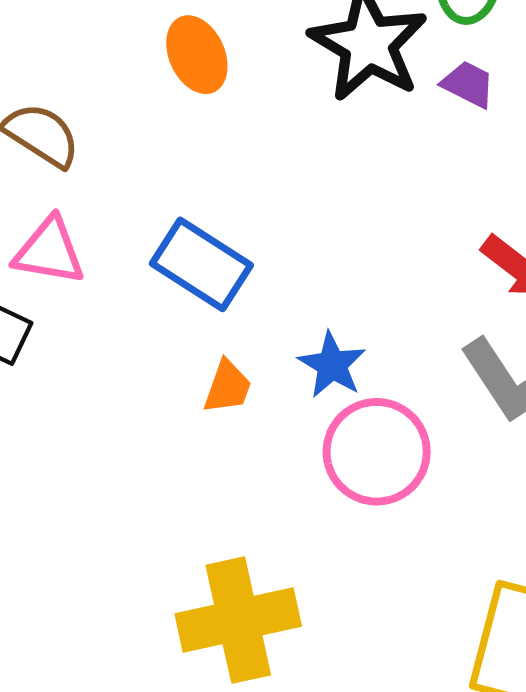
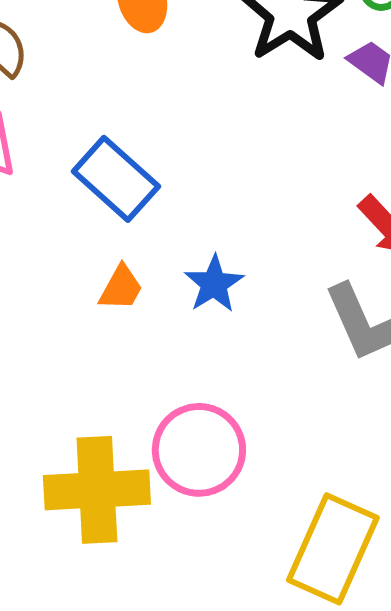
pink circle: (377, 452) -> (199, 450), moved

